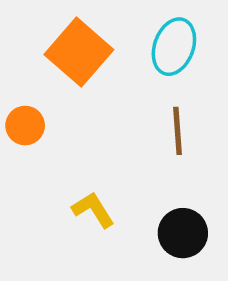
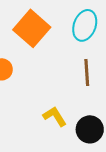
yellow L-shape: (93, 210) -> (55, 116), moved

